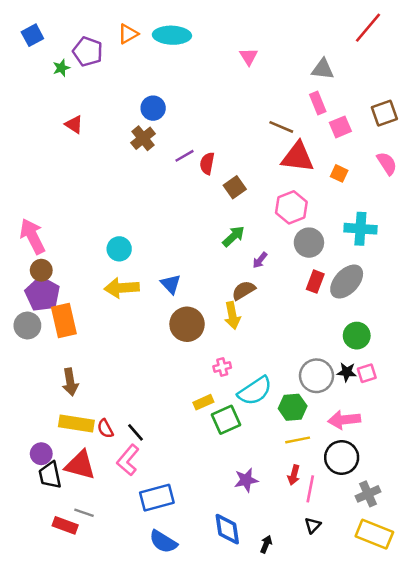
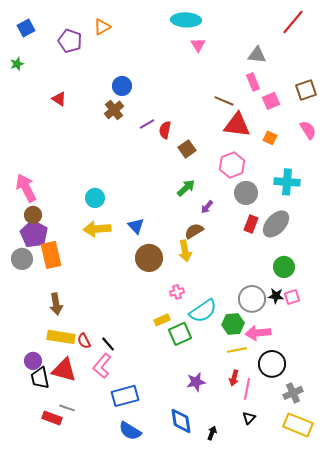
cyan ellipse: (172, 35) -> (186, 20), moved
green star: (61, 68) -> (17, 64), moved
pink arrow: (344, 420) -> (258, 333), moved

